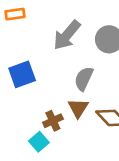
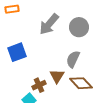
gray semicircle: (84, 79) -> (73, 59), moved

